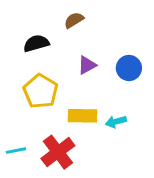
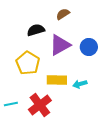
brown semicircle: (74, 20) -> (63, 14), moved
black semicircle: (36, 43) -> (36, 30), moved
purple triangle: (87, 65) -> (60, 45), size x1.6

